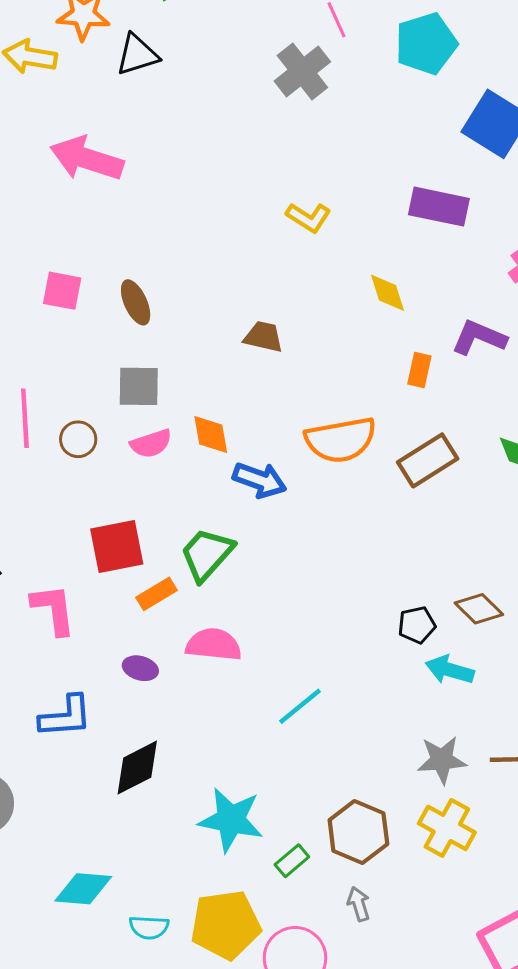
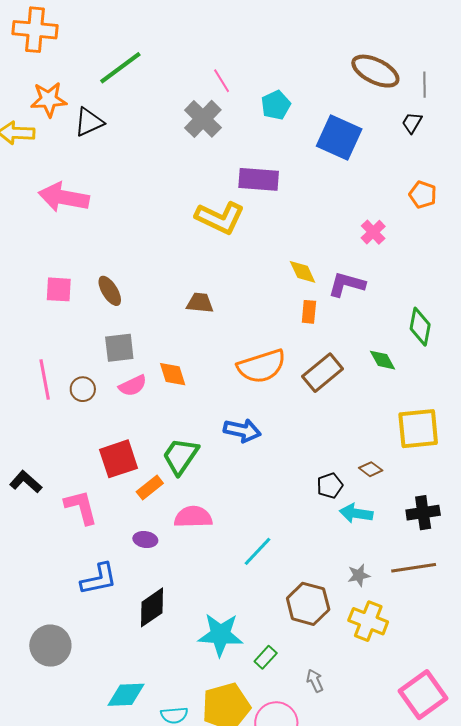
cyan pentagon: (426, 44) -> (276, 105), moved, size x0.7
purple rectangle: (439, 207) -> (259, 179), moved
yellow L-shape: (308, 217) -> (220, 218), size x1.6
yellow diamond: (388, 293) -> (303, 272), moved
blue arrow: (260, 480) -> (242, 430), moved
brown diamond: (479, 609) -> (371, 469), size x0.7
gray star: (442, 760) -> (359, 575), size x0.7
brown hexagon: (358, 832) -> (308, 604), moved

